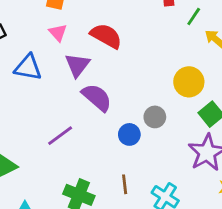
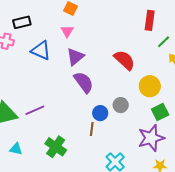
red semicircle: (106, 36) -> (124, 60), moved
purple line: (60, 136) -> (35, 110), moved
brown line: (125, 184) -> (92, 129), moved

